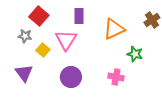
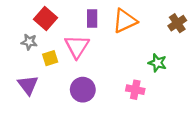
orange triangle: (114, 29) -> (125, 21), moved
yellow square: (43, 50) -> (50, 58), turned 32

